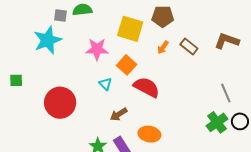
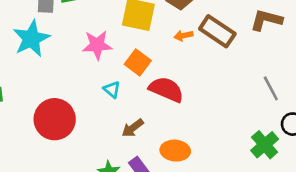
brown rectangle: (189, 46) -> (217, 31), size x1.5
orange arrow: (163, 47) -> (183, 36), turned 48
green cross: (217, 122) -> (265, 145), moved

